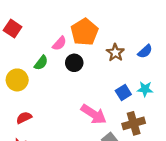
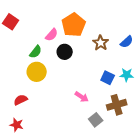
yellow circle: (17, 80) -> (37, 72), moved
blue square: (123, 93) -> (108, 78), turned -32
pink arrow: (94, 114) -> (82, 97), size x0.6

